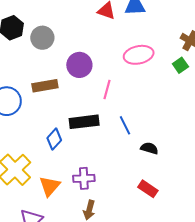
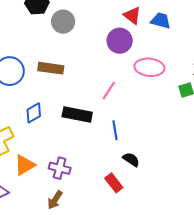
purple circle: (79, 65) -> (120, 41), moved
blue diamond: (54, 139) -> (34, 113), moved
red rectangle: (148, 189) -> (114, 183), moved

